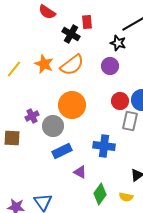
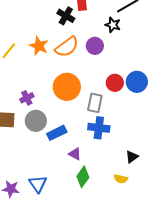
purple circle: (110, 66) -> (95, 46), moved
gray rectangle: (130, 121) -> (95, 103), moved
gray circle: (53, 126) -> (36, 121), moved
green diamond: (100, 194) -> (83, 177), moved

